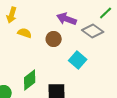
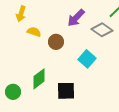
purple arrow: (67, 19) -> (76, 18), turned -66
brown circle: (54, 39) -> (56, 42), moved

